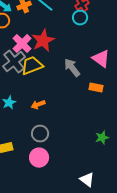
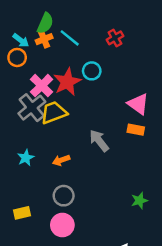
cyan circle: (80, 18) -> (92, 71), moved
gray arrow: (72, 68) -> (99, 141), moved
orange rectangle: (96, 88) -> (136, 130), moved

